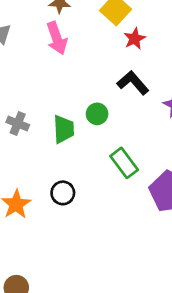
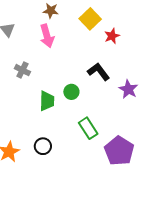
red star: (135, 39) -> (112, 36), moved
gray cross: (18, 123) -> (22, 70), moved

